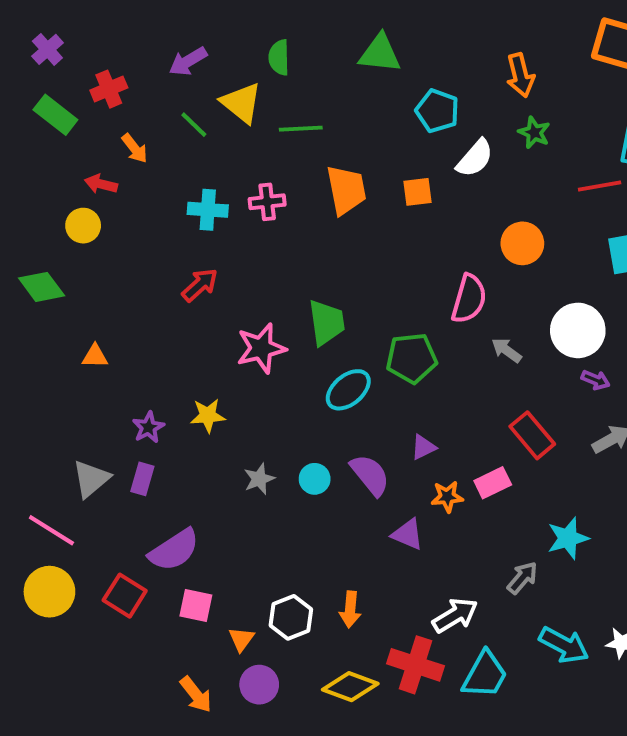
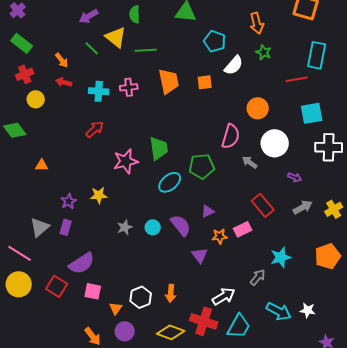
red cross: (109, 89) -> (25, 74), moved
red arrow: (101, 184) -> (64, 82), moved
white circle: (578, 330) -> (275, 143), moved
purple triangle: (408, 534) -> (200, 255), turned 30

